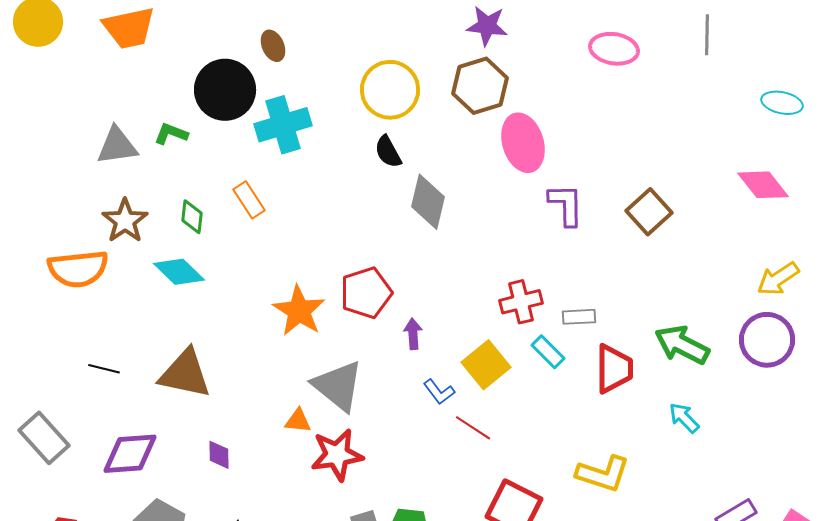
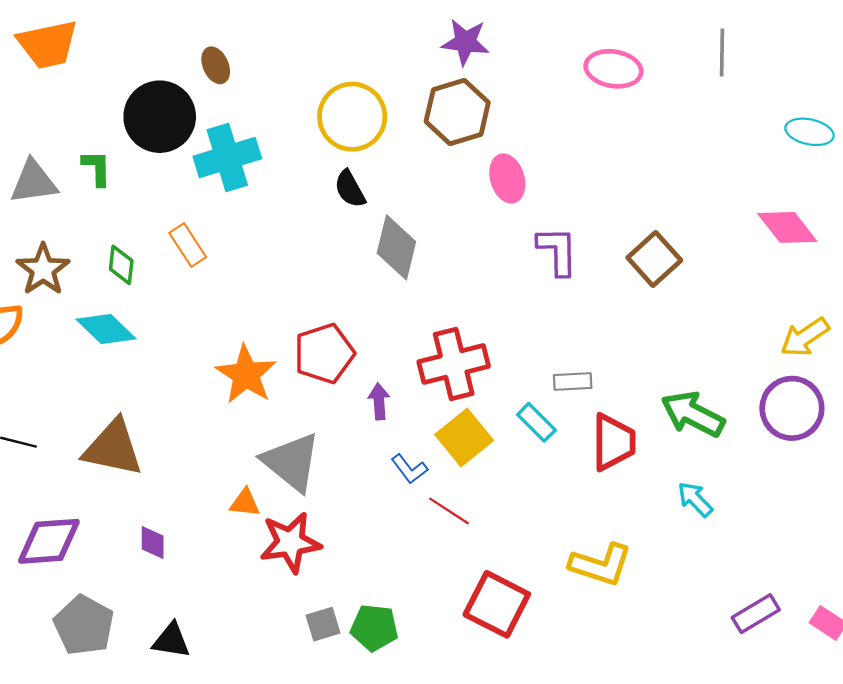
green L-shape: (171, 134) -> (97, 168), turned 68
pink ellipse: (523, 143) -> (507, 178), size x0.7
red cross: (521, 302) -> (454, 364), moved, size x1.4

